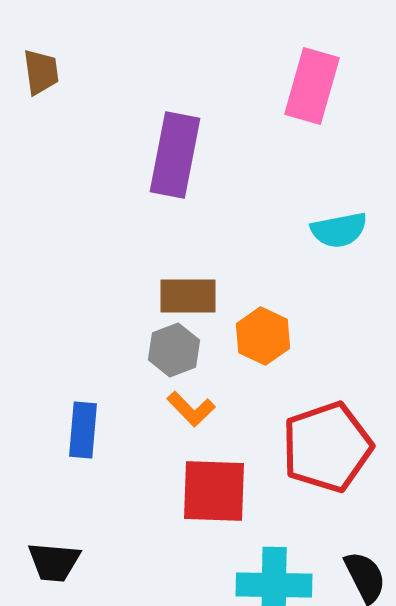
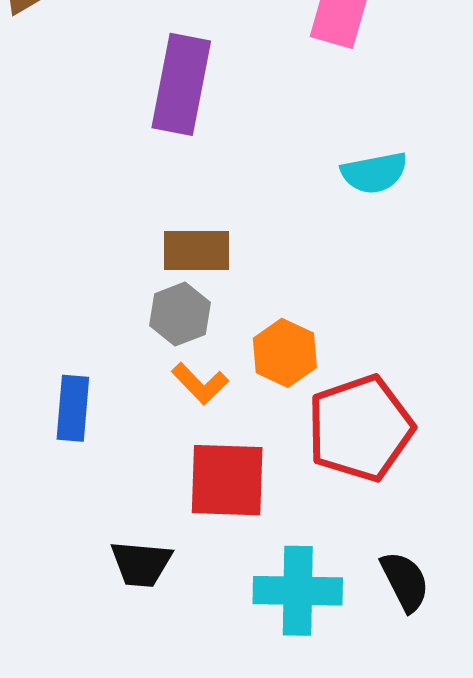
orange hexagon: (263, 336) -> (285, 353), moved
black trapezoid: (54, 562) -> (141, 564), moved

